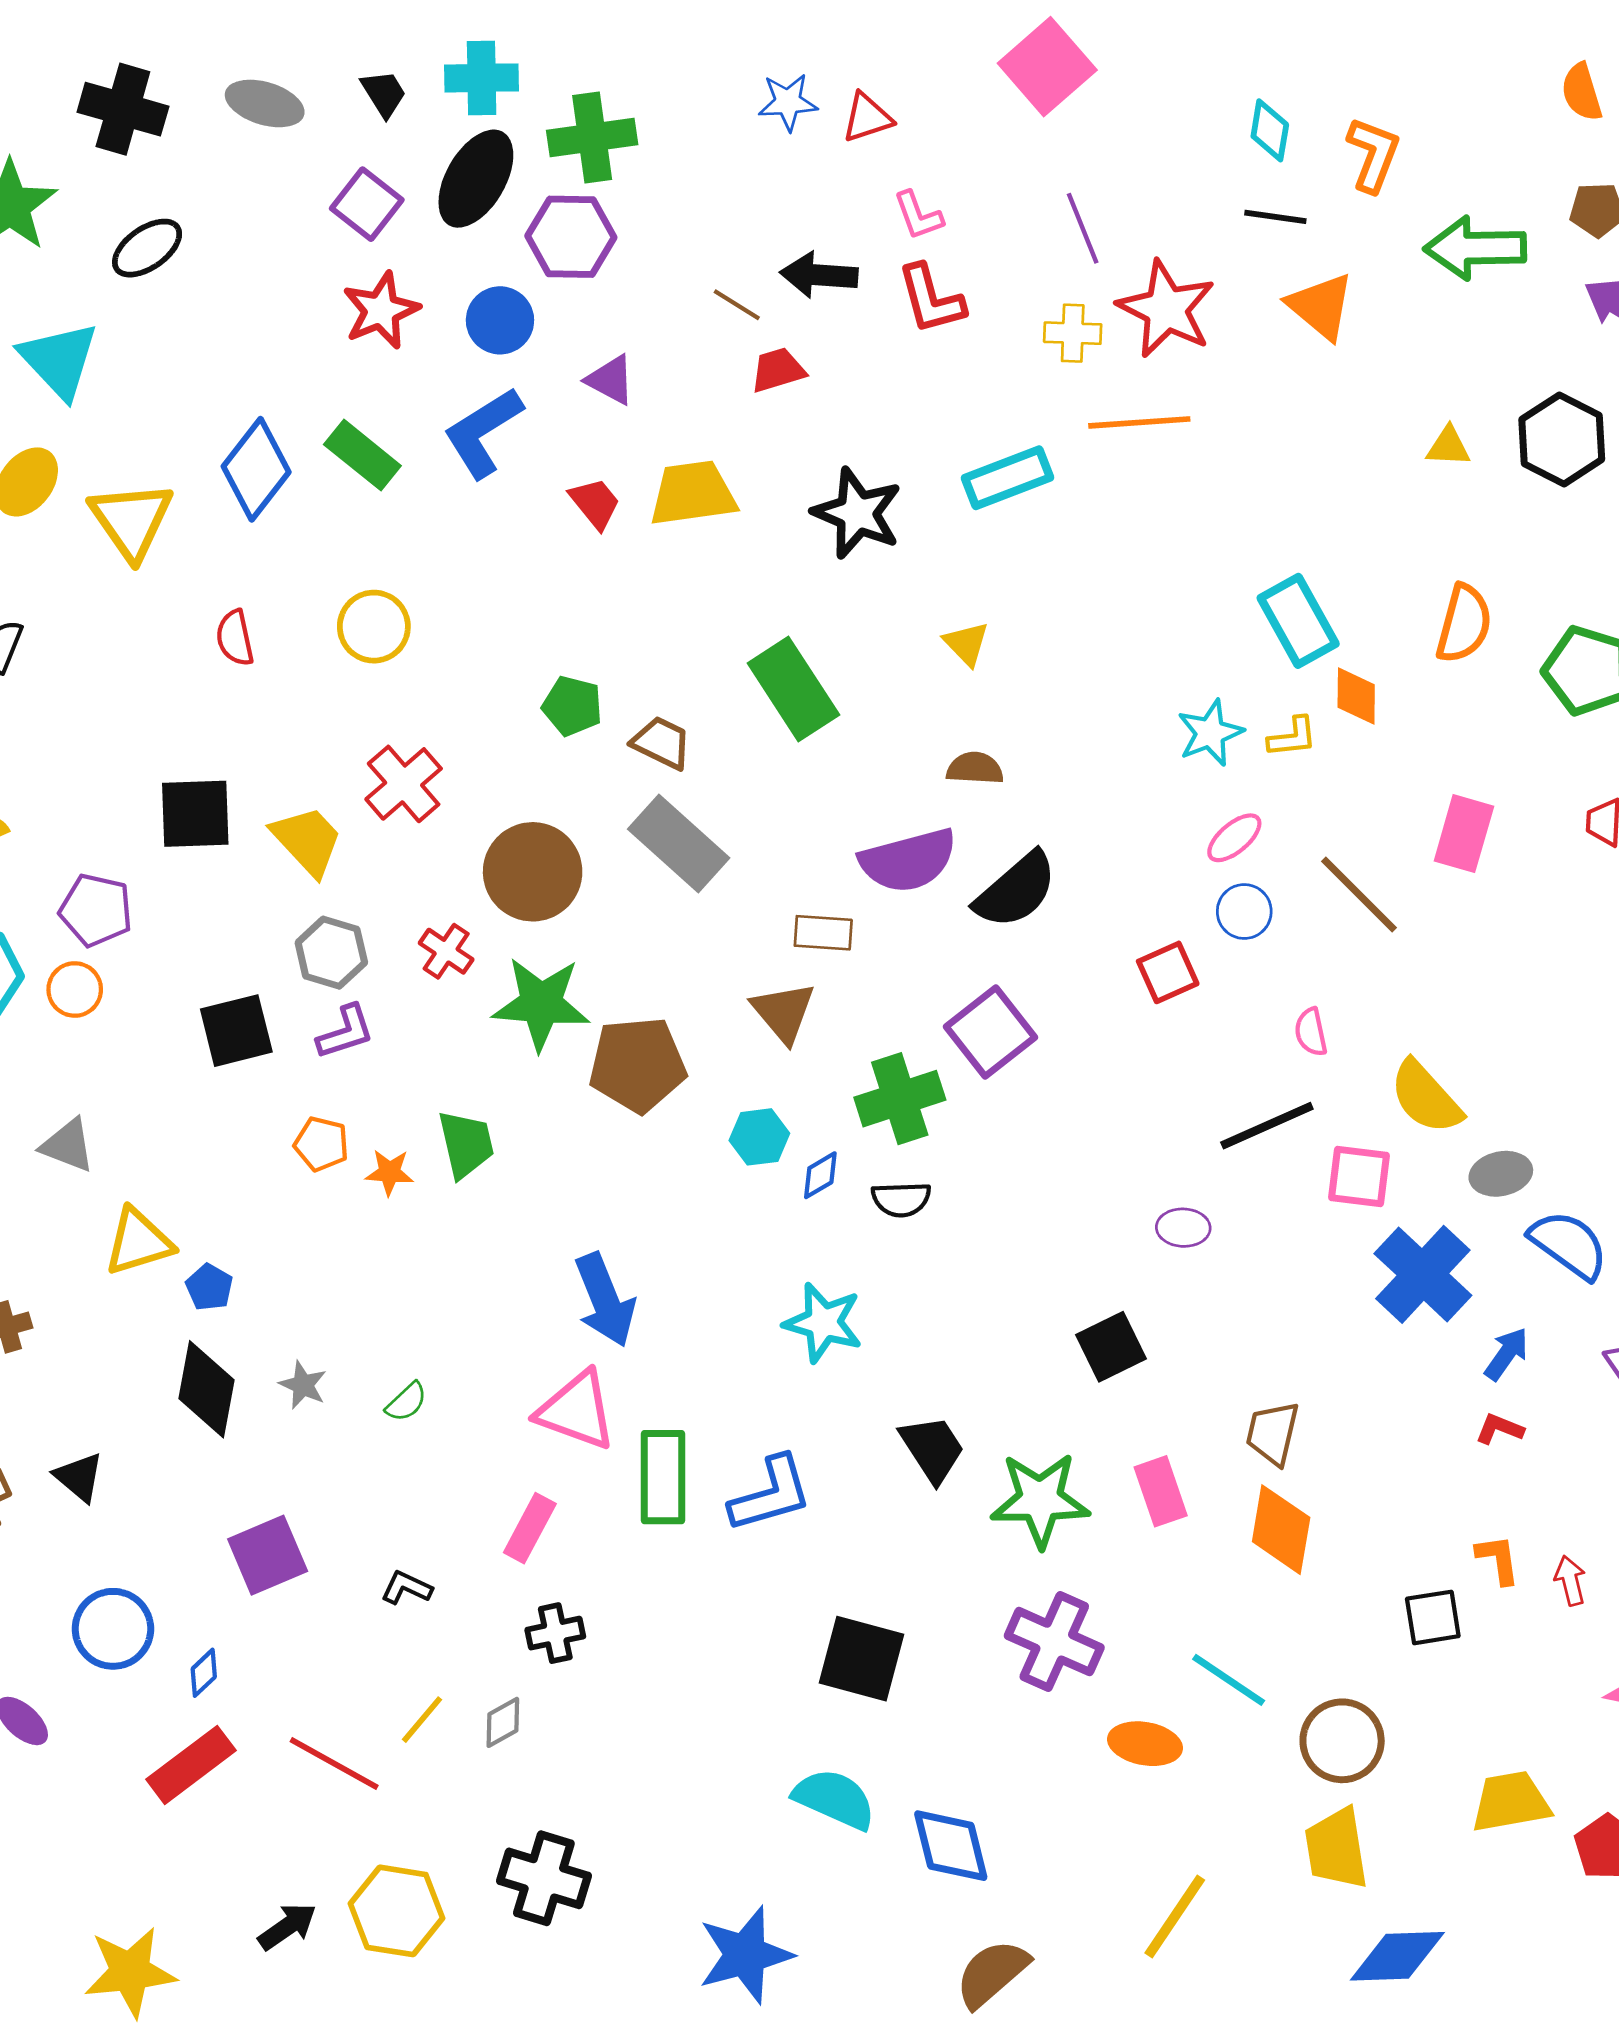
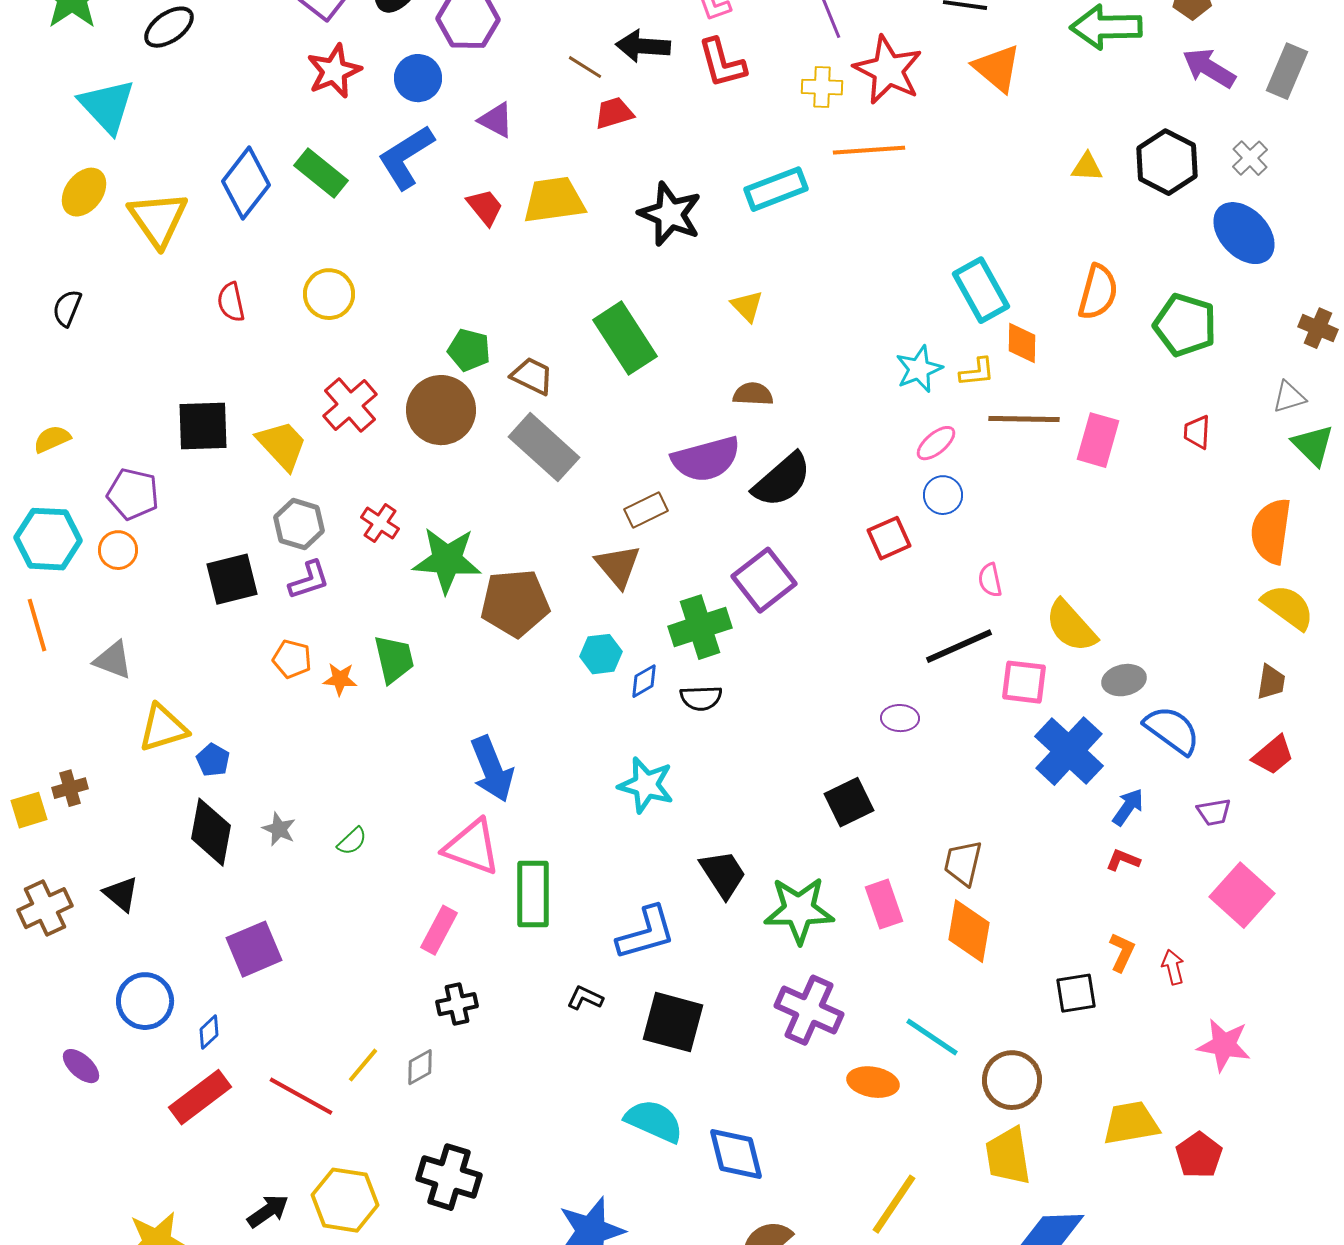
brown circle: (533, 872) -> (441, 410), moved
brown line: (1359, 894) -> (1024, 419), moved, turned -44
brown rectangle: (823, 933) -> (646, 510), turned -30
blue L-shape: (771, 1494) -> (646, 933), moved
orange L-shape: (1498, 1559) -> (1122, 952), turned 33
black L-shape: (406, 1588) -> (585, 998), moved

